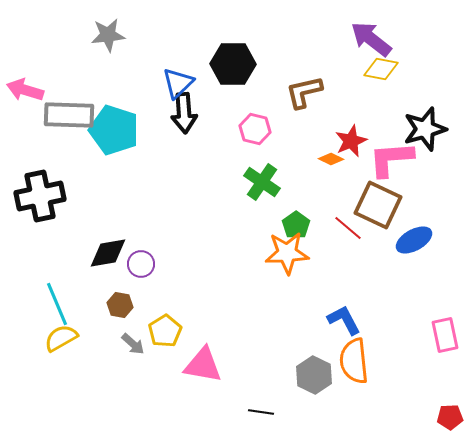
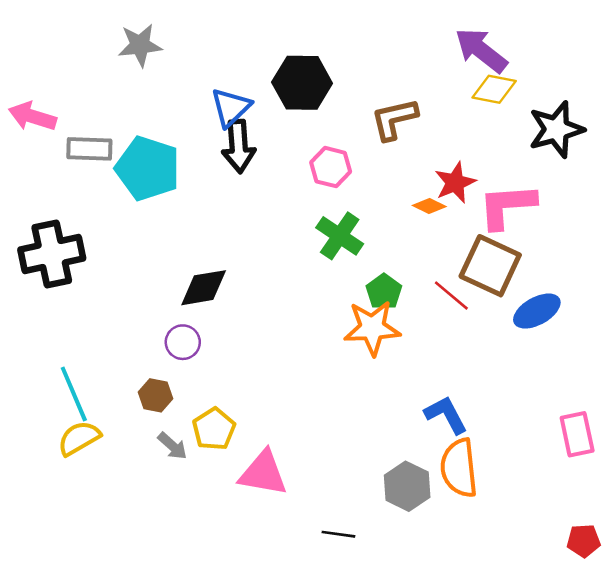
gray rectangle: (69, 115) -> (89, 149), size x0.7
black star: (425, 129) -> (556, 129), moved
black diamond: (108, 253) -> (204, 288), moved

